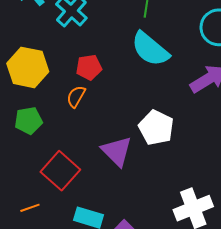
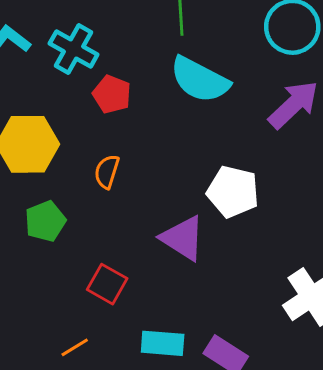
red pentagon: (89, 67) -> (112, 94), moved, turned -30
red square: (60, 171) -> (107, 284), size x0.7

